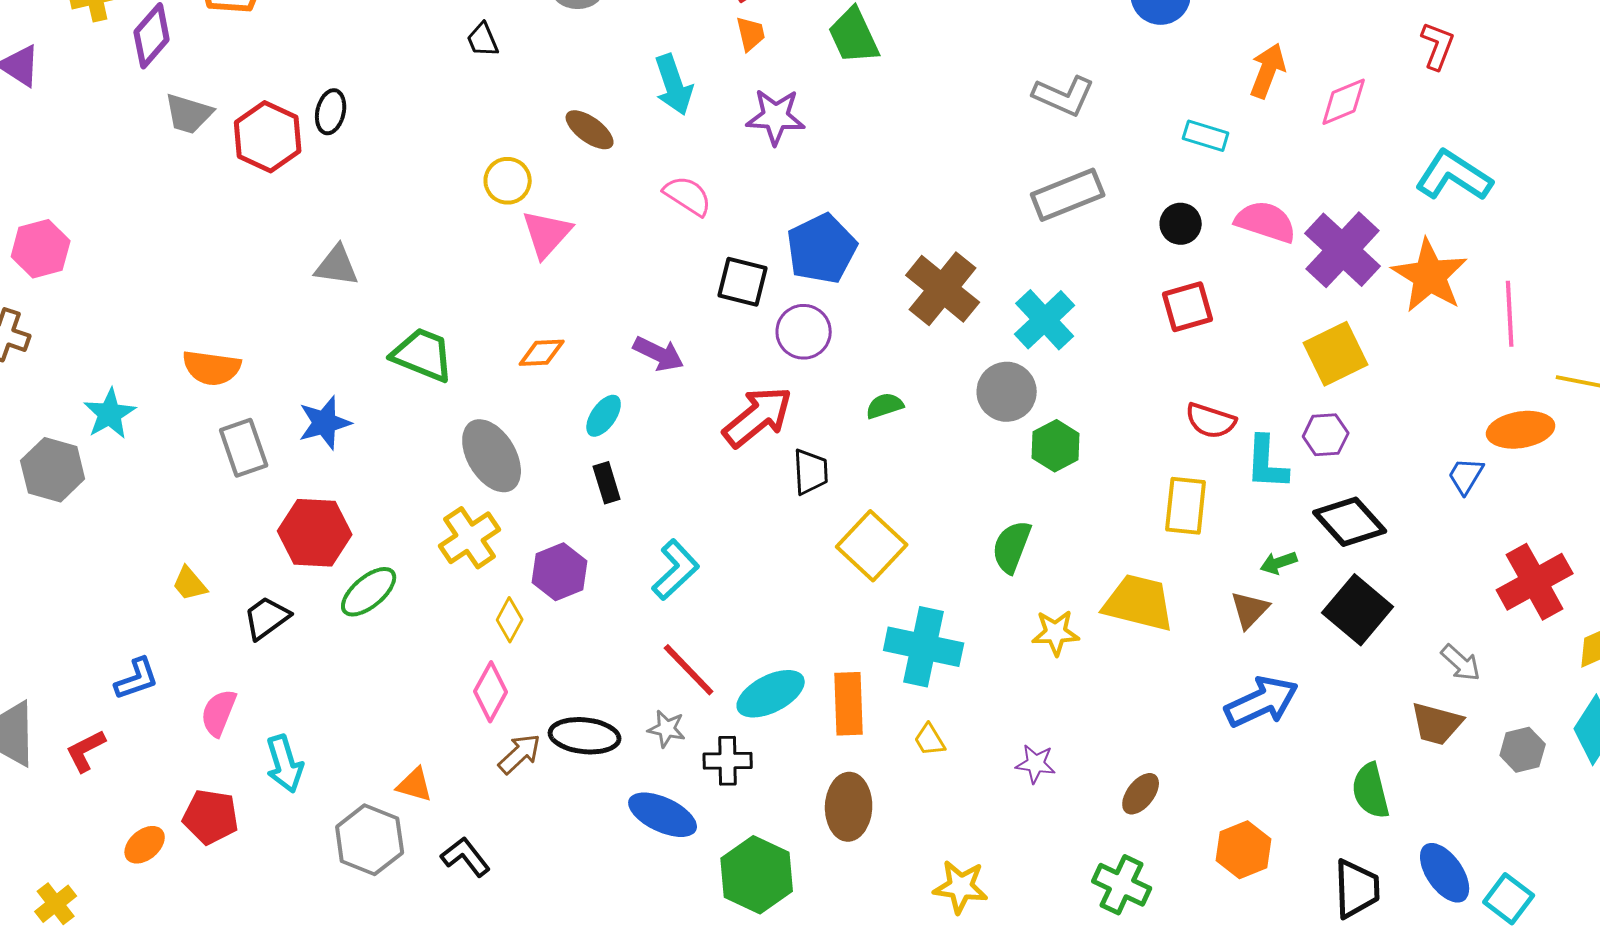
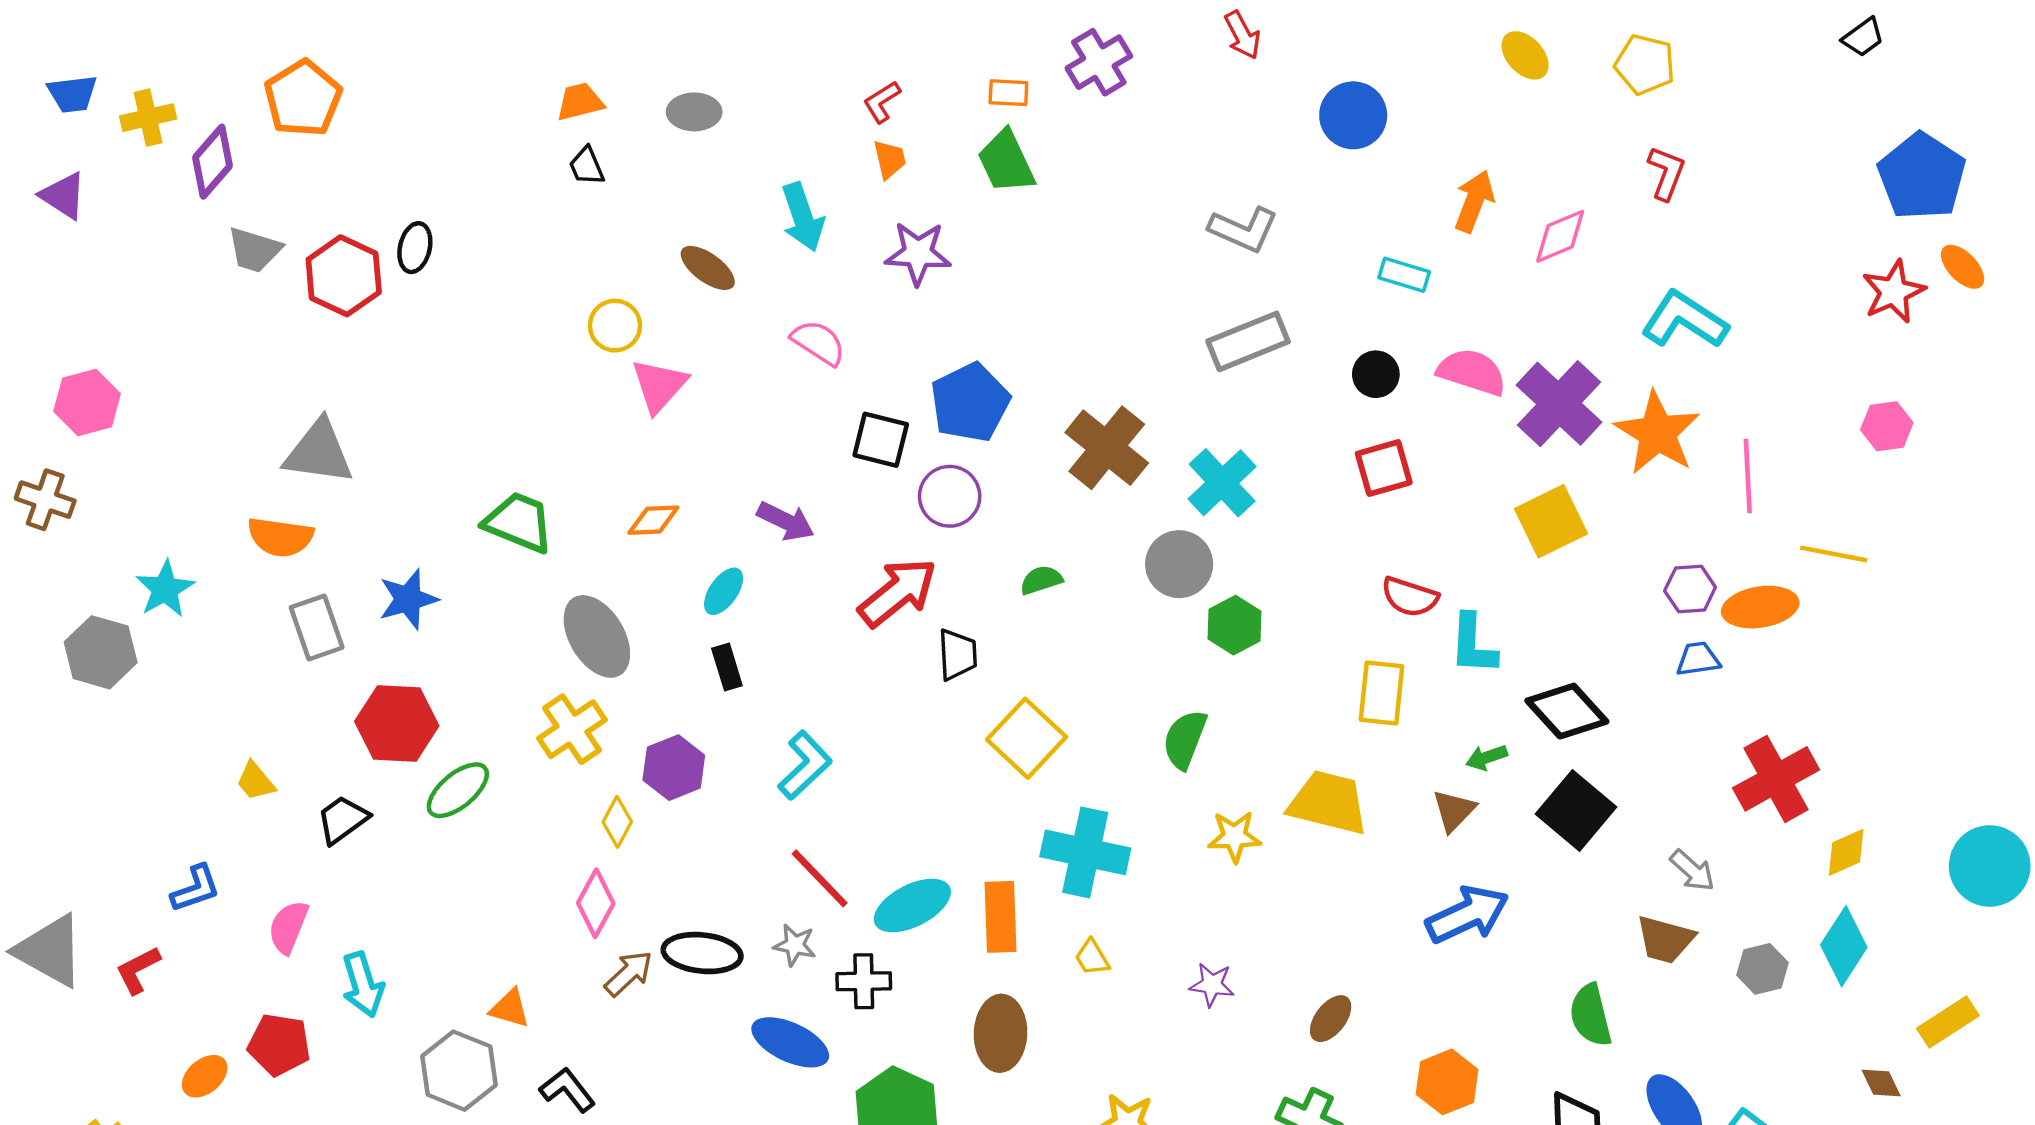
gray triangle: (337, 266) -> (319, 452), moved, size x1.4
purple hexagon: (1326, 435) -> (1690, 589), moved
blue trapezoid: (1466, 476) -> (1698, 659), turned 51

